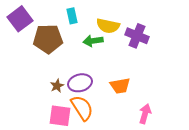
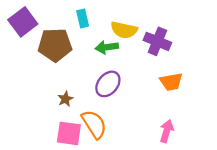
purple ellipse: (80, 83) -> (108, 84), moved, turned -35
orange trapezoid: (120, 86) -> (171, 82), moved

